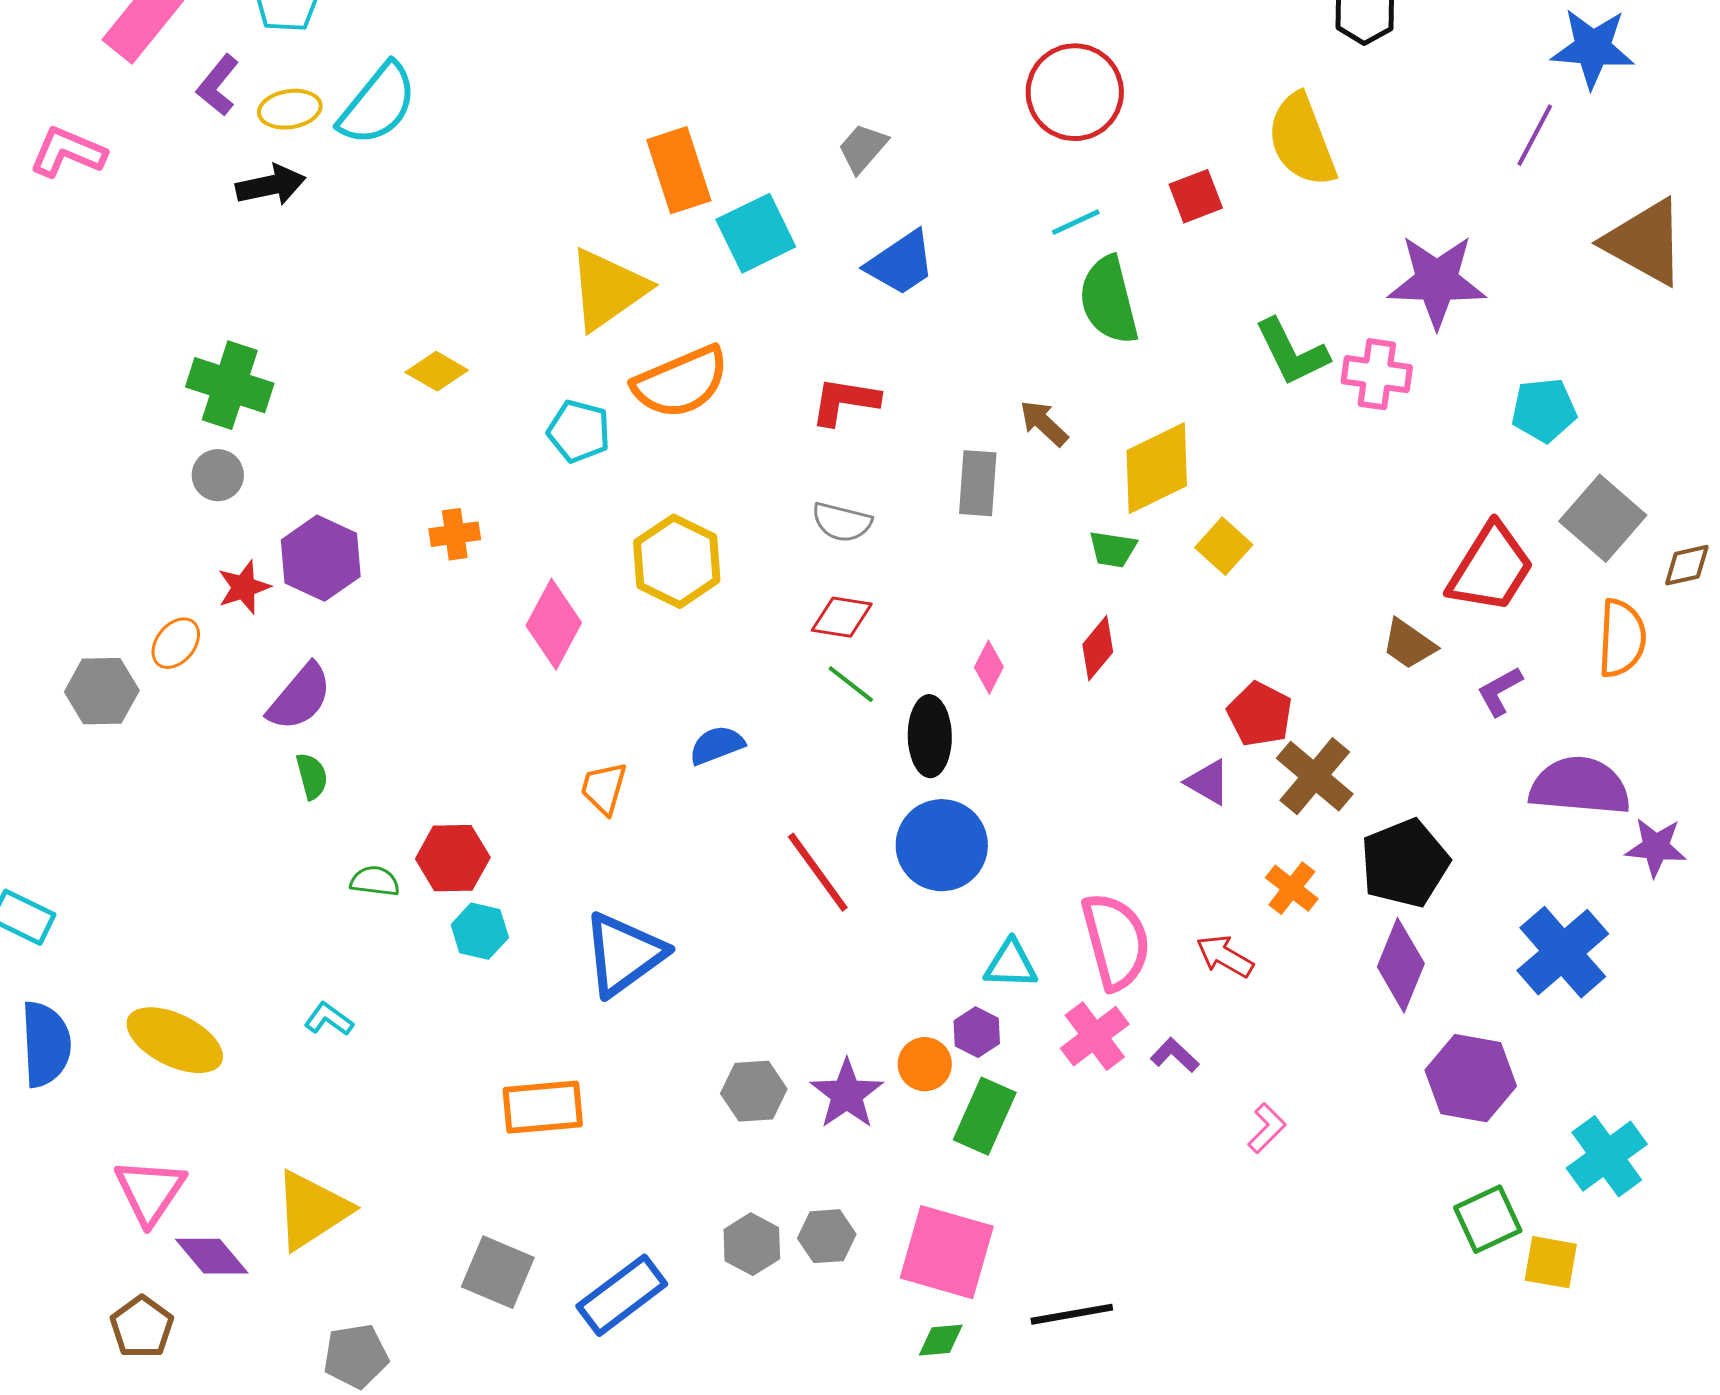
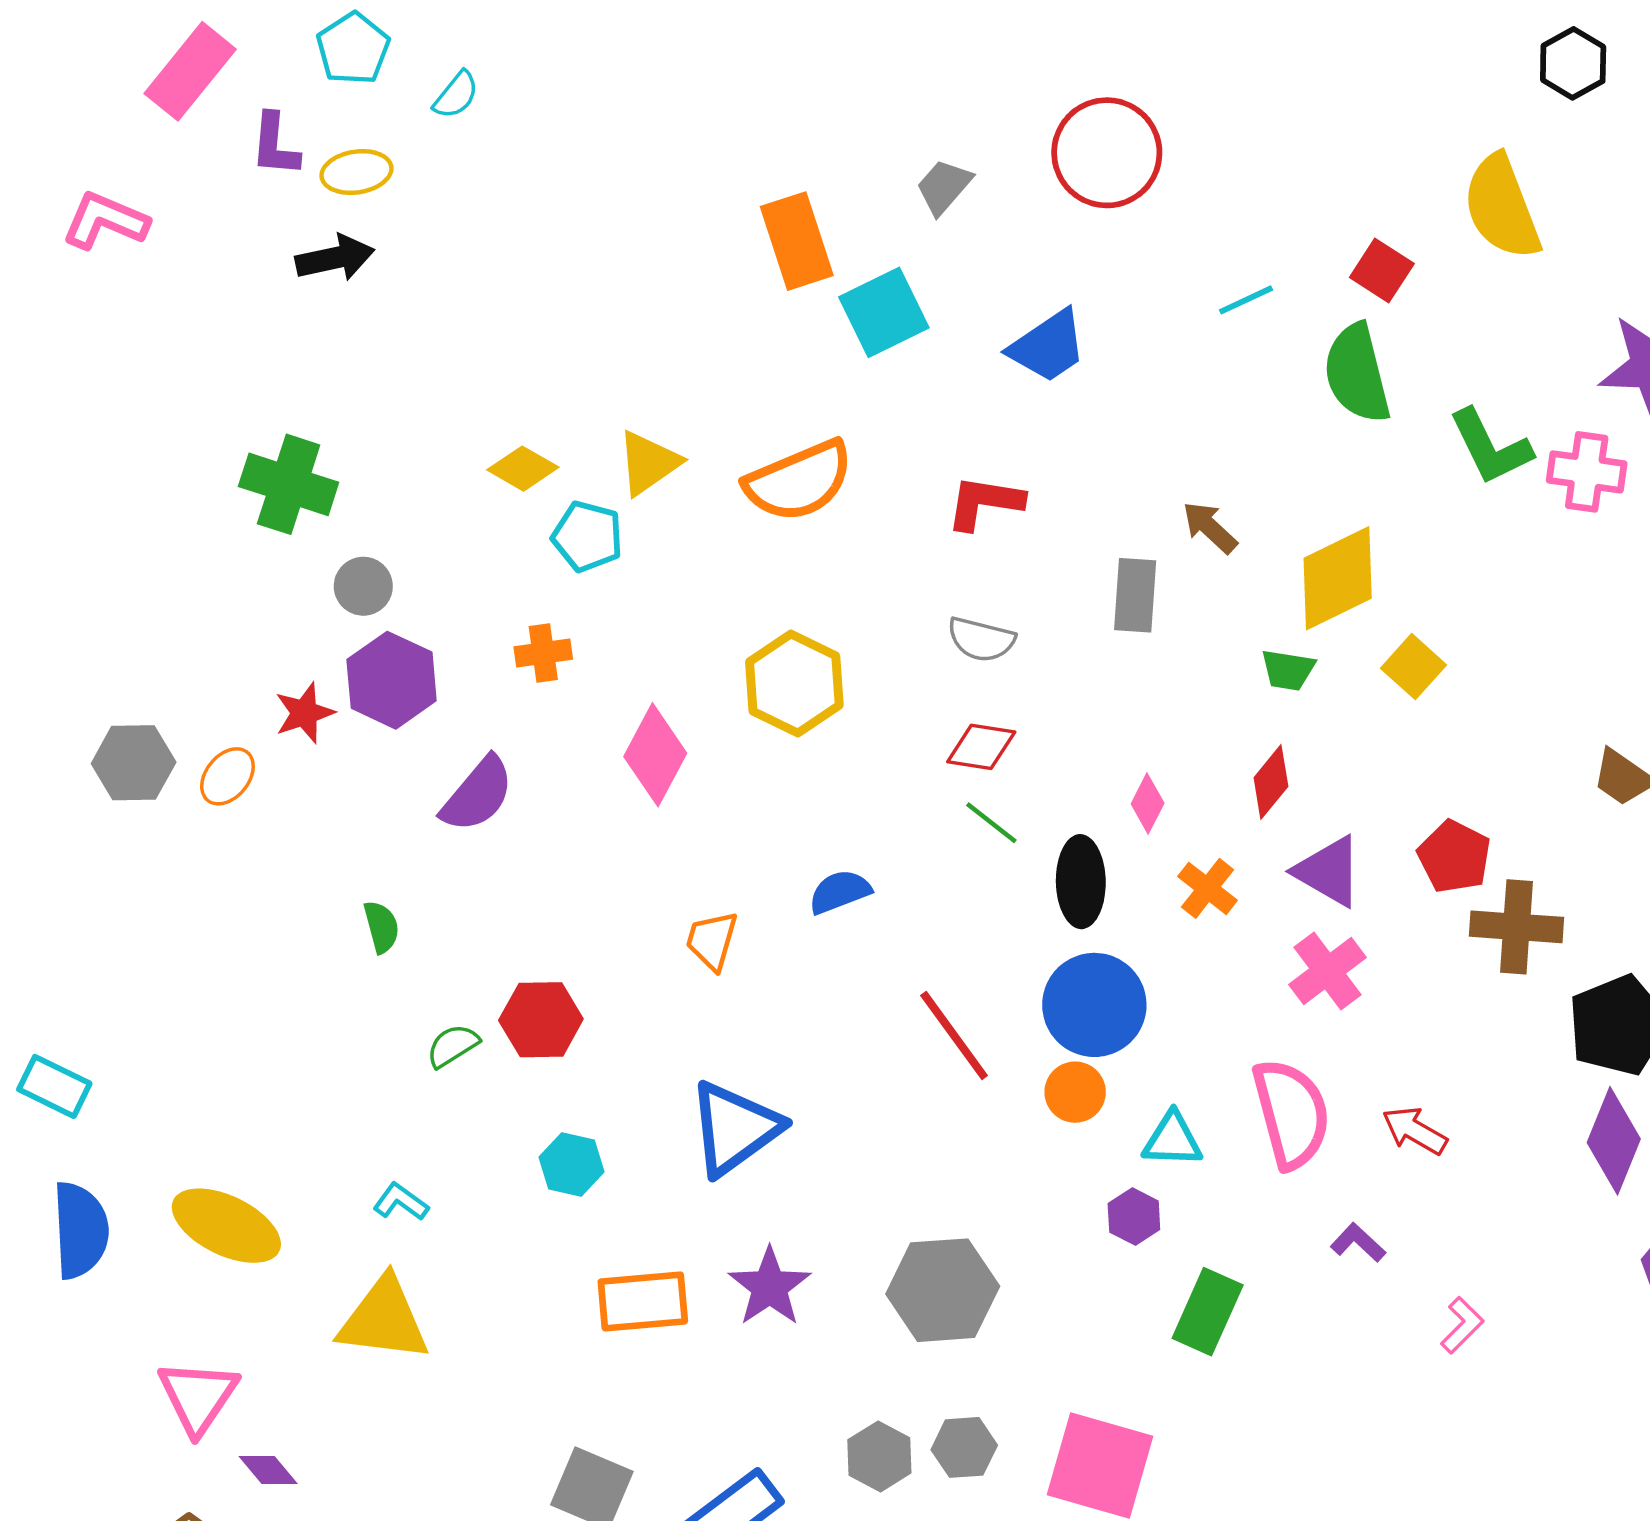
purple L-shape: (218, 85) -> (275, 145), turned -34
red circle: (1075, 92) -> (1107, 153), moved
cyan semicircle: (378, 104) -> (456, 95), moved, size x0.5
gray trapezoid: (863, 148) -> (944, 187), moved
red square: (1196, 196) -> (1382, 270), turned -36
yellow triangle: (608, 289) -> (648, 463), moved, size x0.7
green semicircle: (1109, 300) -> (1357, 373), moved
cyan pentagon: (579, 431) -> (587, 536), moved
gray circle: (218, 475) -> (363, 586), moved
gray hexagon: (102, 691) -> (134, 763), moved
purple semicircle: (300, 697) -> (478, 794), moved
brown cross: (1315, 776) -> (1516, 927), turned -36
purple triangle: (1208, 782) -> (1329, 871), moved, size x1.4
green semicircle: (375, 881) -> (453, 1046), turned -39
orange cross: (1292, 888) -> (1208, 888), moved
cyan hexagon: (480, 931) -> (572, 1165), moved
pink cross: (1095, 1036) -> (1327, 971), moved
orange circle: (925, 1064) -> (1075, 1092), moved
gray hexagon: (754, 1091) -> (943, 1290), moved, size x1.5
purple star: (847, 1094) -> (770, 1287), moved
green rectangle: (985, 1116) -> (1208, 1312), moved
yellow triangle: (312, 1210) -> (384, 1320), moved, turned 40
purple diamond: (212, 1256) -> (268, 1470), size x0.7

